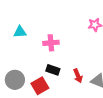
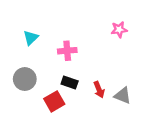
cyan triangle: (20, 32) -> (31, 38), turned -40
gray circle: (15, 80) -> (25, 79), moved

